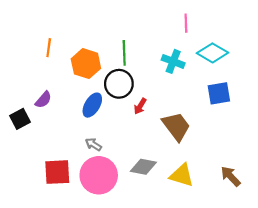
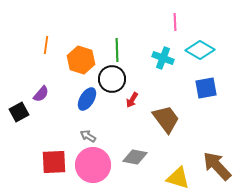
yellow triangle: (182, 175) -> (178, 178), moved
brown arrow: (231, 176) -> (217, 166), size x1.5

